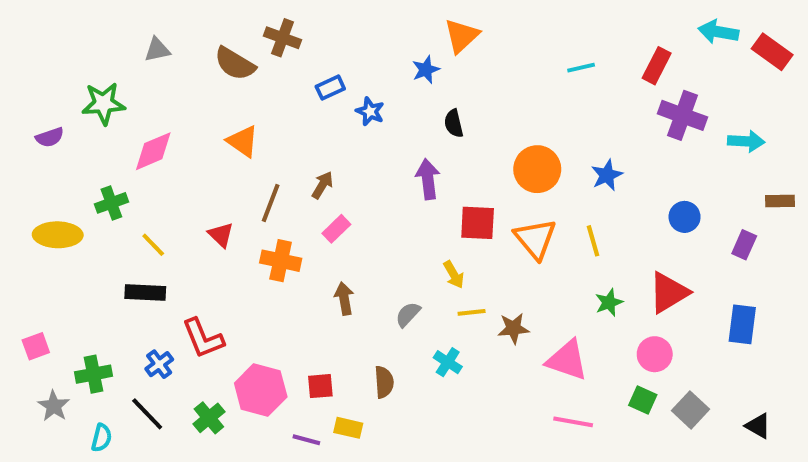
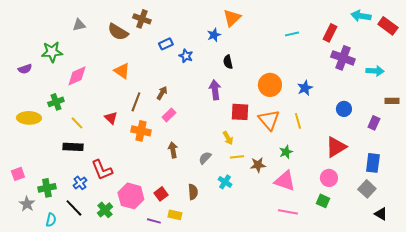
green star: (609, 302) -> (286, 152), moved
red square: (320, 386) -> (161, 194), turned -32
gray square: (690, 410) -> (367, 189), moved

